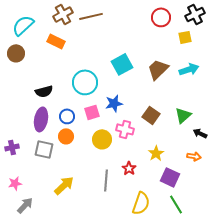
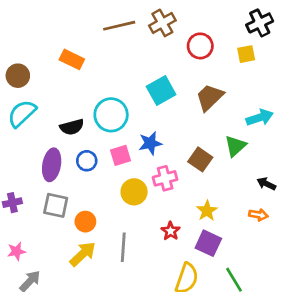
brown cross: (63, 14) -> (162, 23), moved
red circle: (161, 17) -> (200, 46), moved
cyan semicircle: (23, 25) -> (22, 113), moved
cyan arrow: (189, 69) -> (260, 118), moved
black semicircle: (44, 91) -> (72, 127), moved
green triangle: (183, 115) -> (235, 146), moved
pink cross: (125, 129) -> (165, 178), turned -30
orange circle: (66, 136) -> (85, 222), moved
purple square: (170, 177) -> (208, 243), moved
gray line: (106, 180) -> (123, 247), moved

